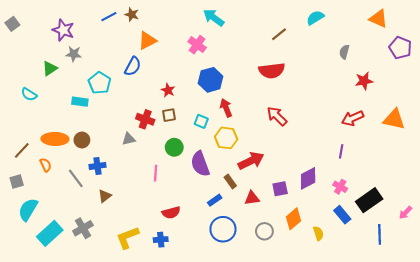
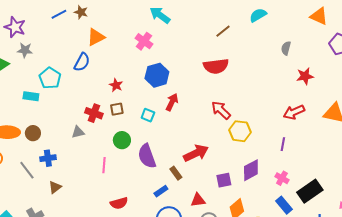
red arrow: (226, 108) -> (172, 102), turned 48
yellow hexagon: (226, 138) -> (240, 131), moved
red triangle: (252, 198) -> (198, 200), moved

